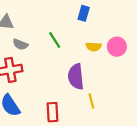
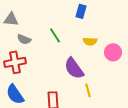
pink circle: (117, 47) -> (113, 52), moved
purple semicircle: (76, 77) -> (74, 68), turned -30

